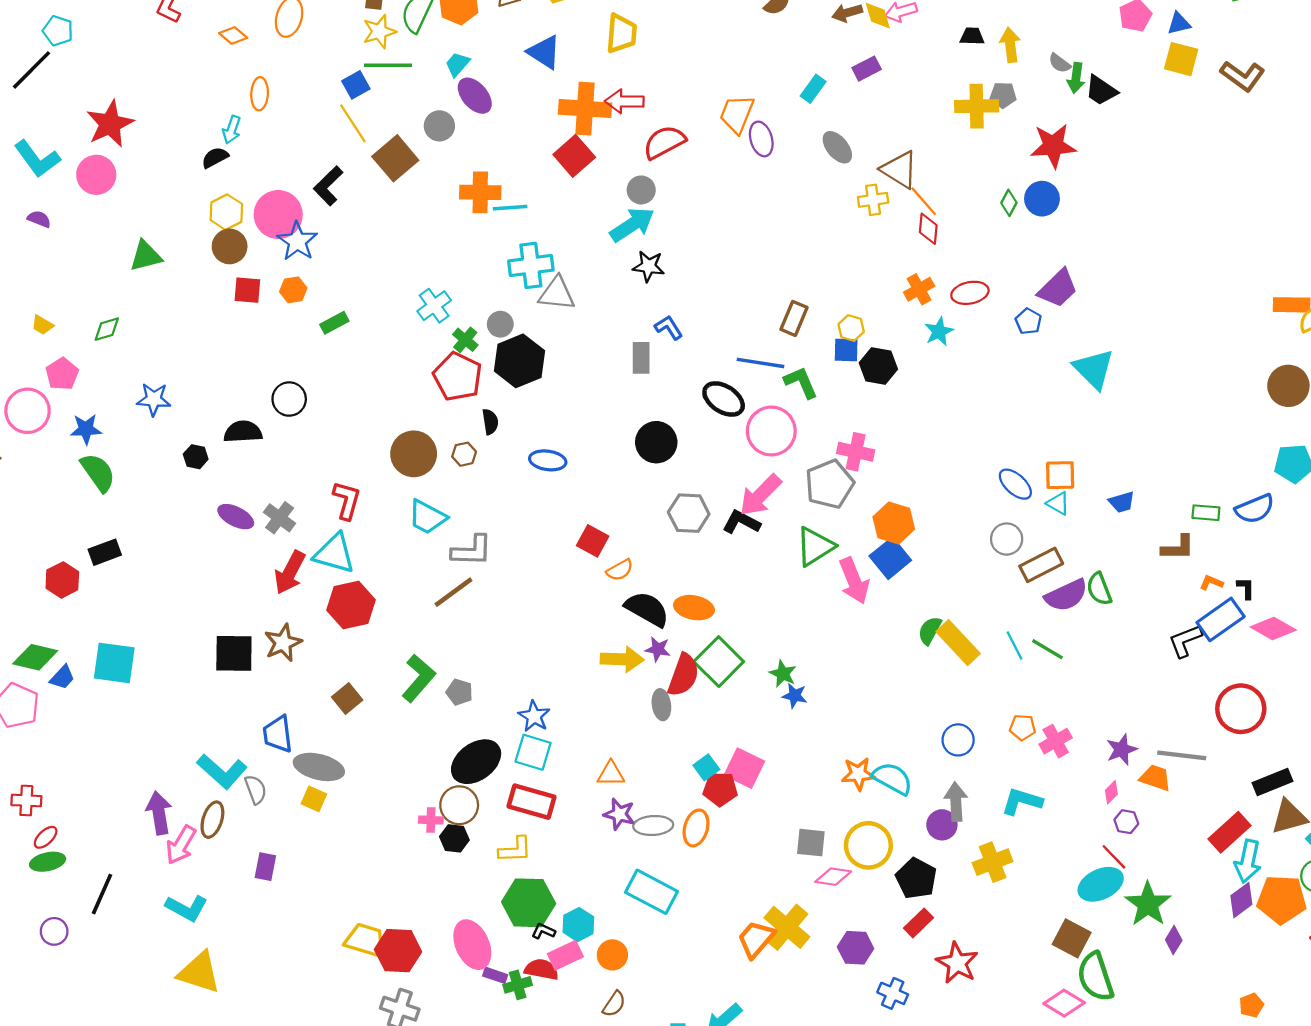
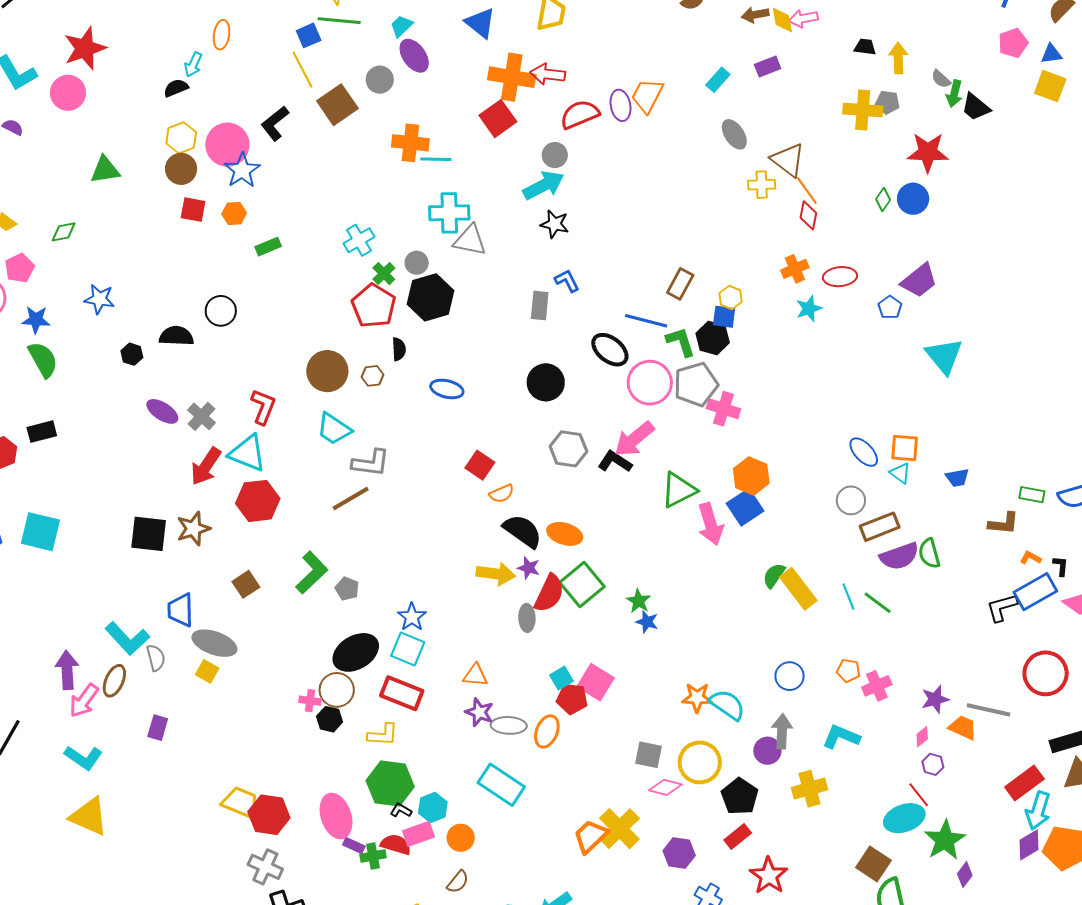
purple ellipse: (761, 139) -> (621, 105), moved
black hexagon: (878, 366) -> (713, 338), moved
gray pentagon: (829, 484) -> (696, 384), moved

